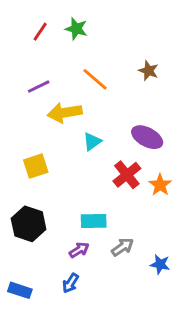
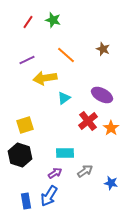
yellow square: (36, 166) -> (25, 125), moved
blue arrow: (70, 283) -> (49, 196), size x1.5
blue rectangle: (20, 290) -> (26, 201), moved, turned 63

